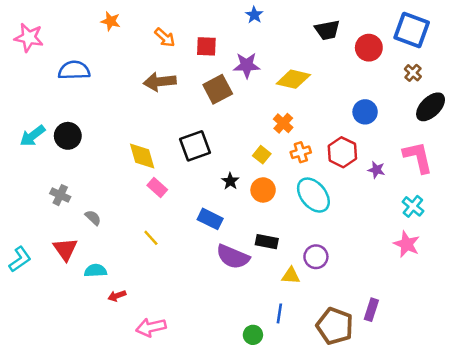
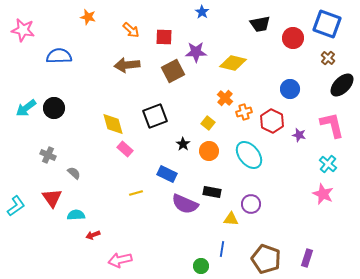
orange cross: (301, 152) -> (244, 112), moved
yellow line: (151, 238) -> (136, 193), moved, turned -64
purple rectangle: (371, 310) -> (307, 258), moved

